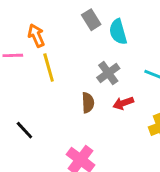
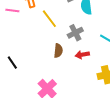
yellow line: (49, 68) -> (49, 19), moved, turned -30

